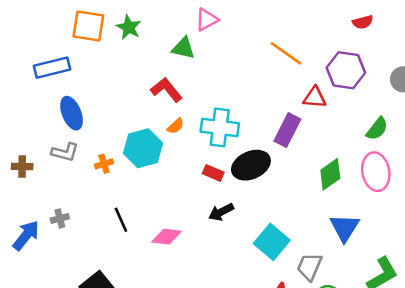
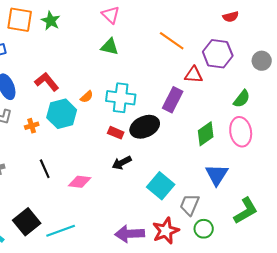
pink triangle: (207, 20) -> (111, 15), turned -48
green triangle: (183, 48) -> (110, 47), moved
red L-shape: (166, 90) -> (47, 82), moved

